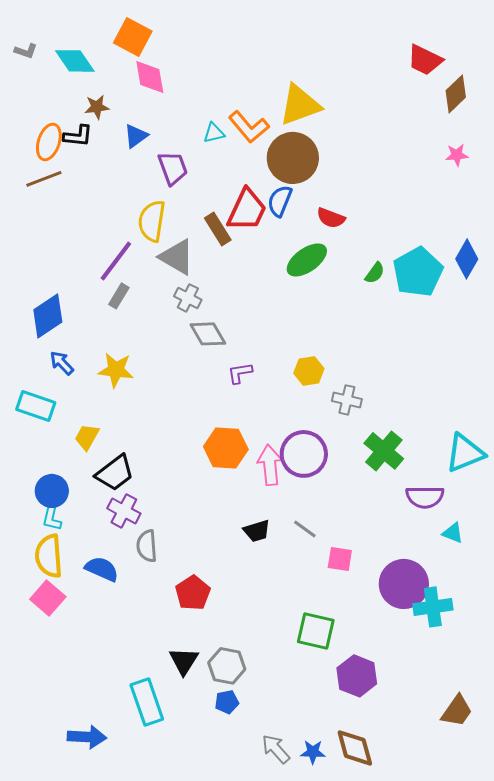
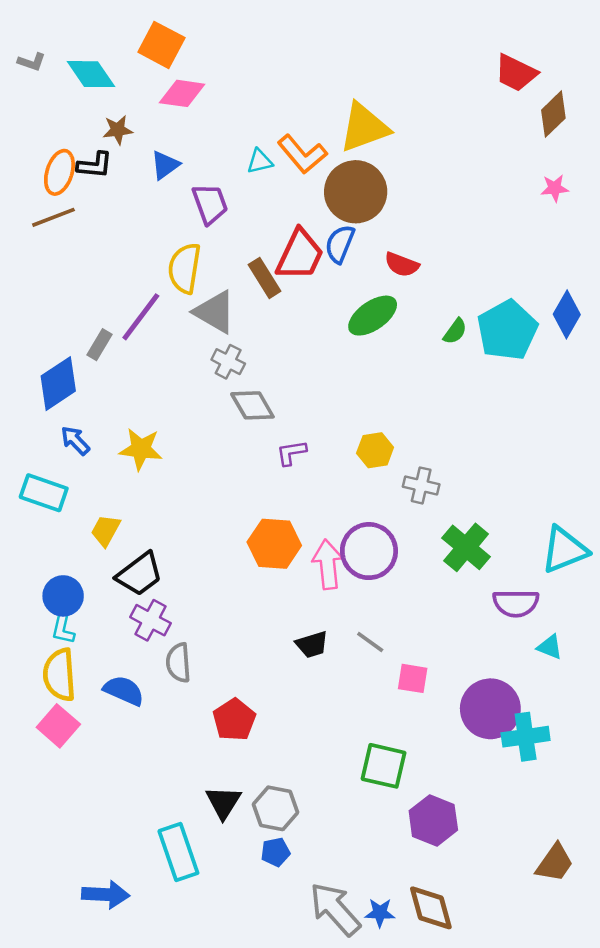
pink diamond: (150, 77) -> (182, 93), turned -72
gray rectangle: (119, 296) -> (100, 345), moved
gray arrow: (276, 749) -> (335, 909), size x1.5

